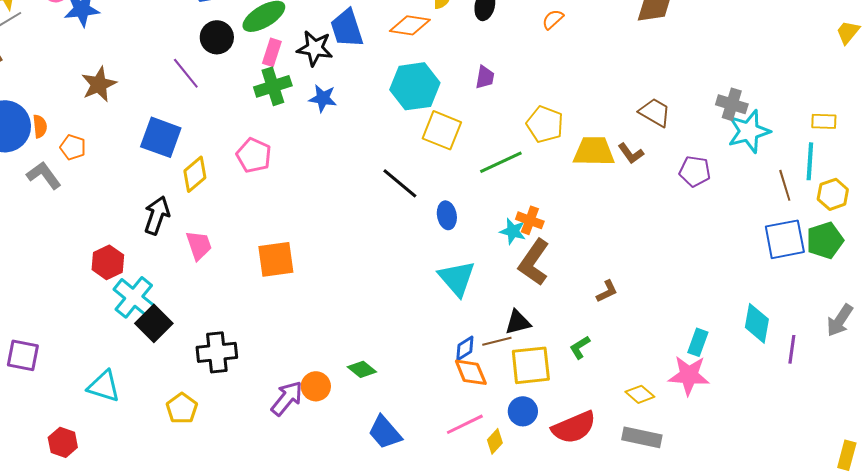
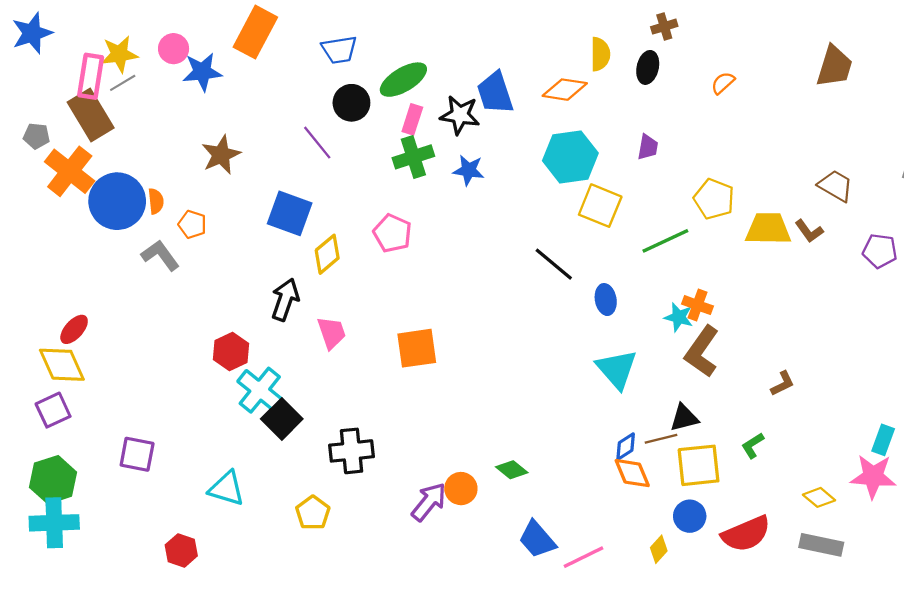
pink line: (465, 424) -> (584, 557), moved

